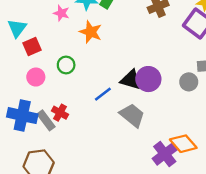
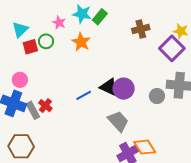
green circle: (66, 65) -> (46, 41), moved
pink circle: (36, 77) -> (20, 80), moved
gray trapezoid: (132, 115) -> (118, 121), moved

